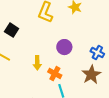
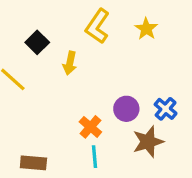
purple circle: (64, 47) -> (126, 109), moved
yellow arrow: (37, 63) -> (70, 63), moved

